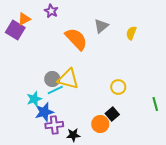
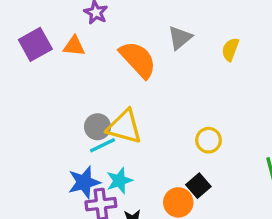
orange triangle: (24, 19) -> (74, 46), moved, turned 32
purple square: (15, 30) -> (35, 44), turned 30
cyan star: (34, 99) -> (119, 181), moved

